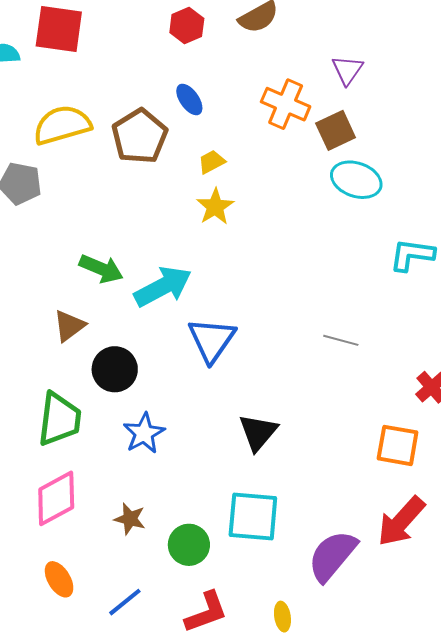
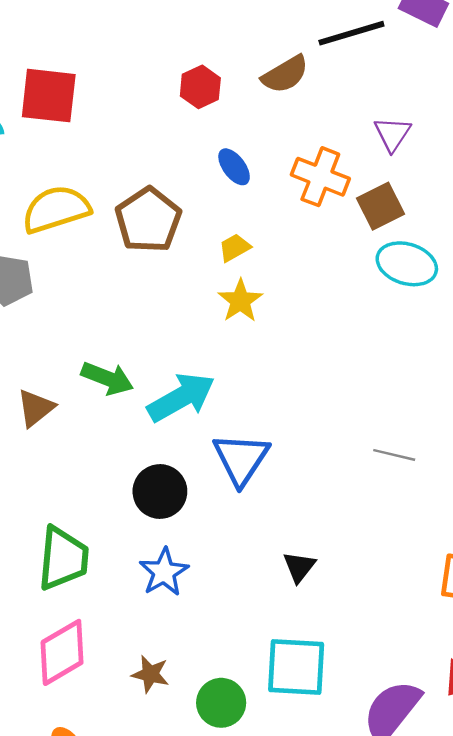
blue ellipse: (189, 99) -> (234, 167), moved
brown triangle: (69, 326) -> (36, 408), moved
black circle: (115, 369) -> (160, 491), moved
black triangle: (258, 432) -> (299, 567), size x0.7

